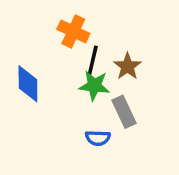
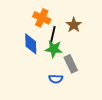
brown star: (127, 66) -> (74, 25), moved
blue diamond: (28, 84) -> (31, 44), moved

